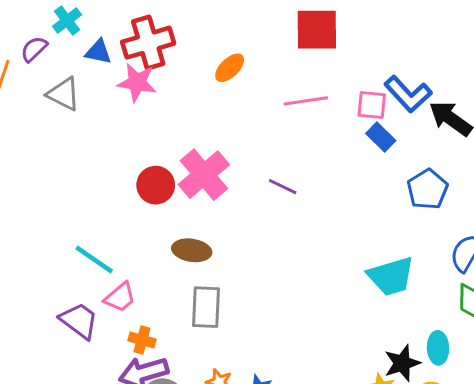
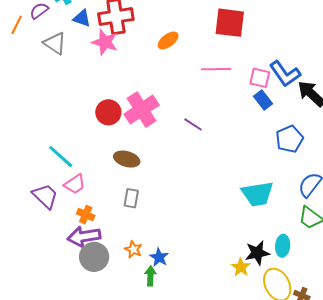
gray rectangle: (206, 307) -> (131, 198), size x0.7

